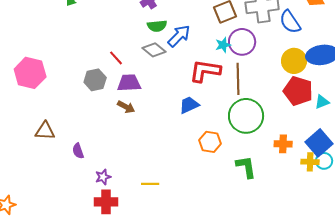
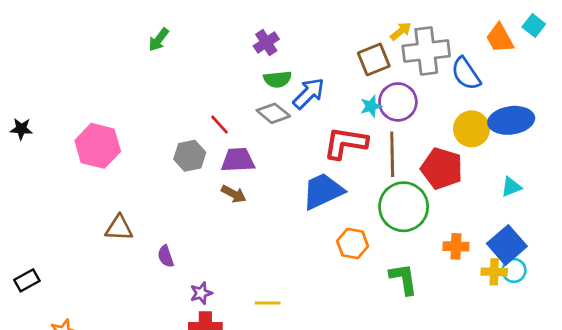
red pentagon: (298, 91) -> (442, 168), moved
blue trapezoid: (189, 105) -> (323, 191), size x1.5

